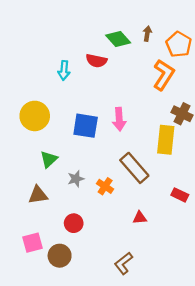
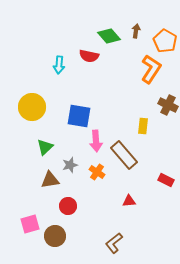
pink arrow: (119, 119) -> (96, 141), moved
yellow rectangle: (166, 140) -> (143, 126), moved, size x0.6
brown triangle: (38, 195) -> (50, 180), moved

